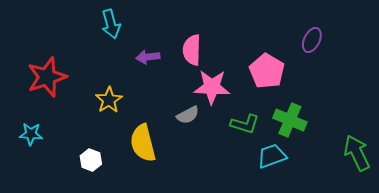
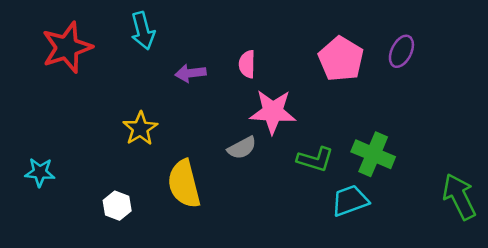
pink semicircle: (192, 50) -> (247, 64), size x0.7
pink pentagon: (267, 71) -> (341, 59), moved
red star: (47, 77) -> (67, 47), moved

